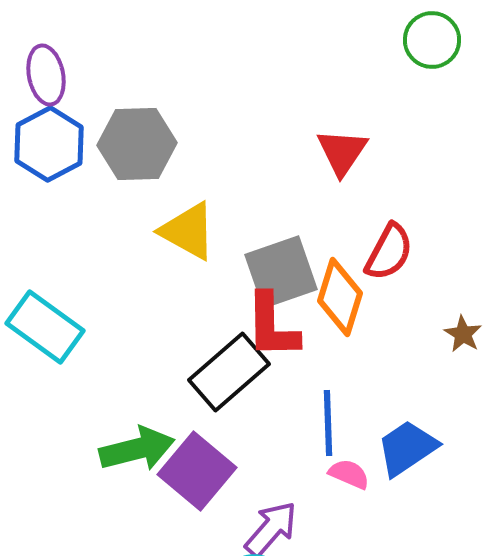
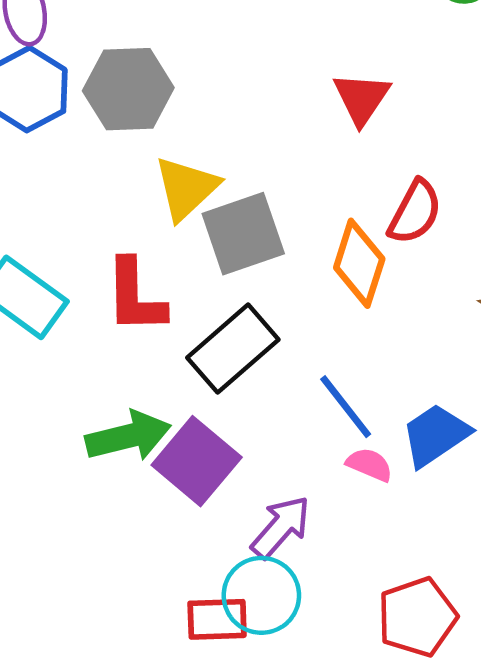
yellow triangle: (188, 231) -> (186, 188), turned 48
gray square: (281, 272) -> (243, 234), moved
red L-shape: (272, 326) -> (135, 296), moved
blue line: (328, 423) -> (346, 407), turned -36

